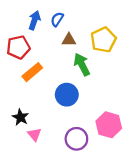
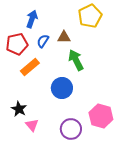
blue semicircle: (57, 19) -> (43, 41), moved
yellow pentagon: (103, 40) -> (90, 16), moved

